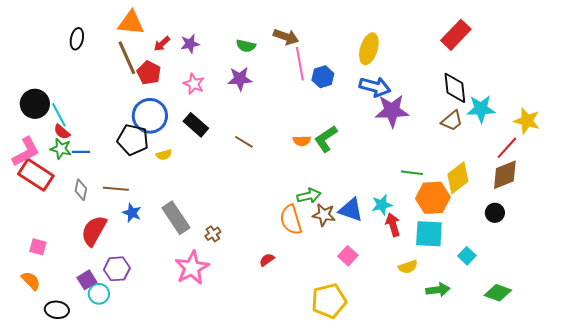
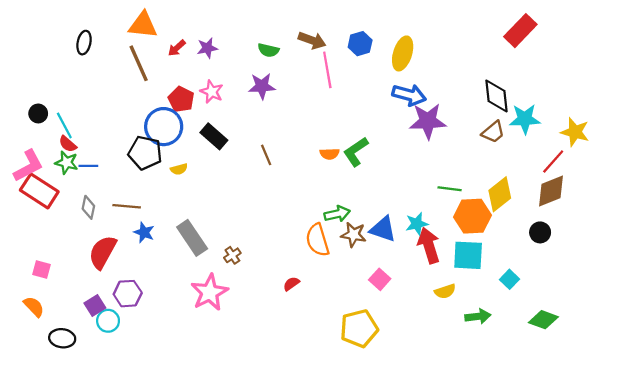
red rectangle: (456, 35) -> (520, 31), moved
red pentagon: (149, 73) -> (181, 99), moved
blue hexagon: (323, 77) -> (360, 44), moved
black circle: (35, 104) -> (38, 113), size x0.6
brown line: (244, 142) -> (266, 155), turned 36
red arrow: (393, 225) -> (429, 245), size x1.4

